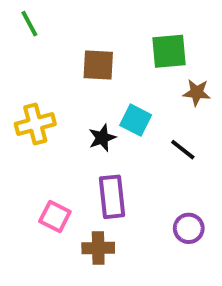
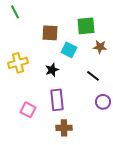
cyan square: (136, 120) -> (69, 50), moved
purple circle: (189, 228) -> (103, 102), moved
brown cross: (98, 248) -> (64, 128), moved

